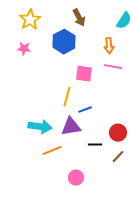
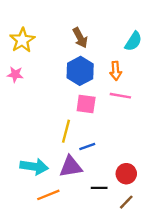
blue hexagon: (64, 42) -> (80, 71), moved

